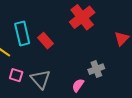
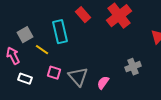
red rectangle: (46, 41) -> (83, 15), moved
pink semicircle: (78, 85) -> (103, 83), moved

